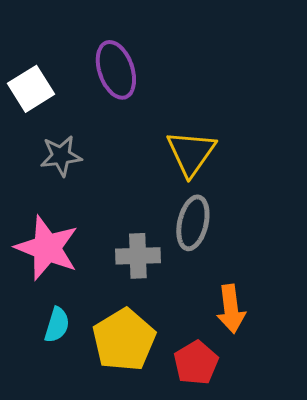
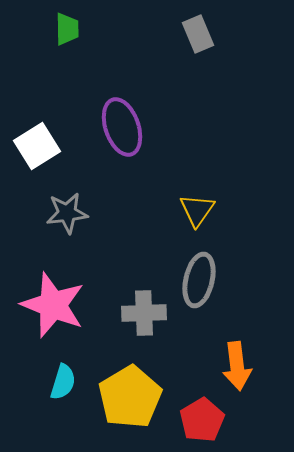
yellow triangle: (191, 153) -> (197, 210), size x0.7

